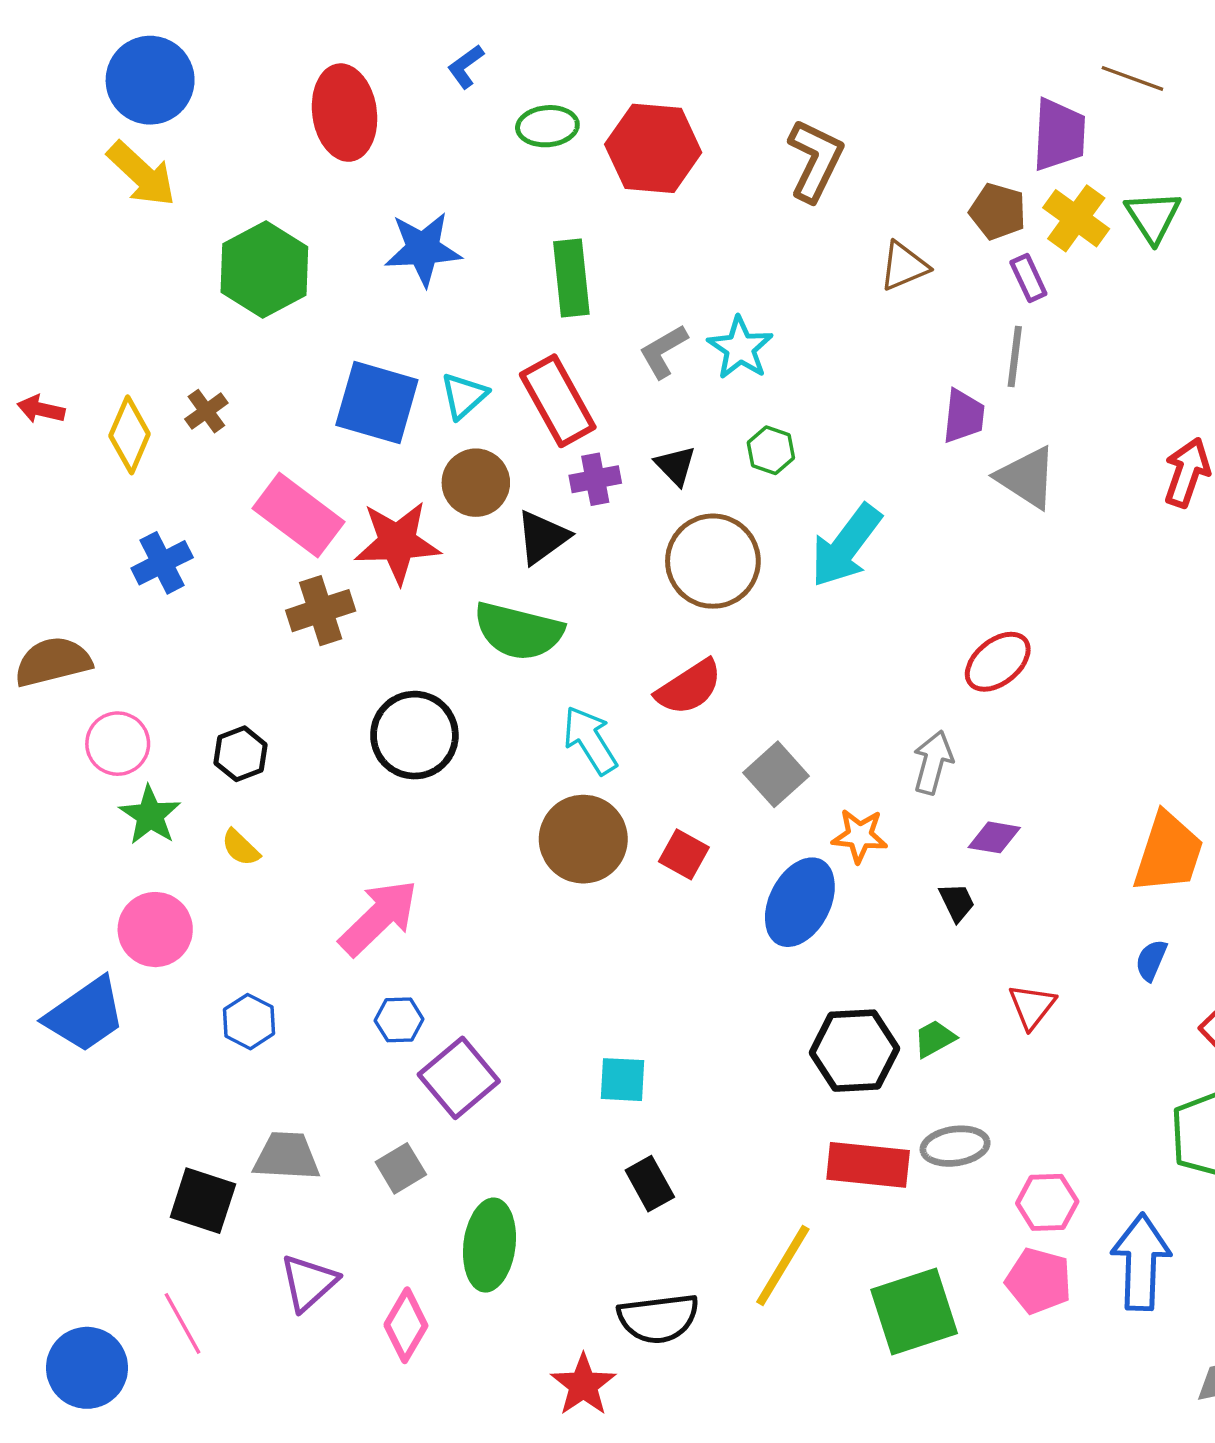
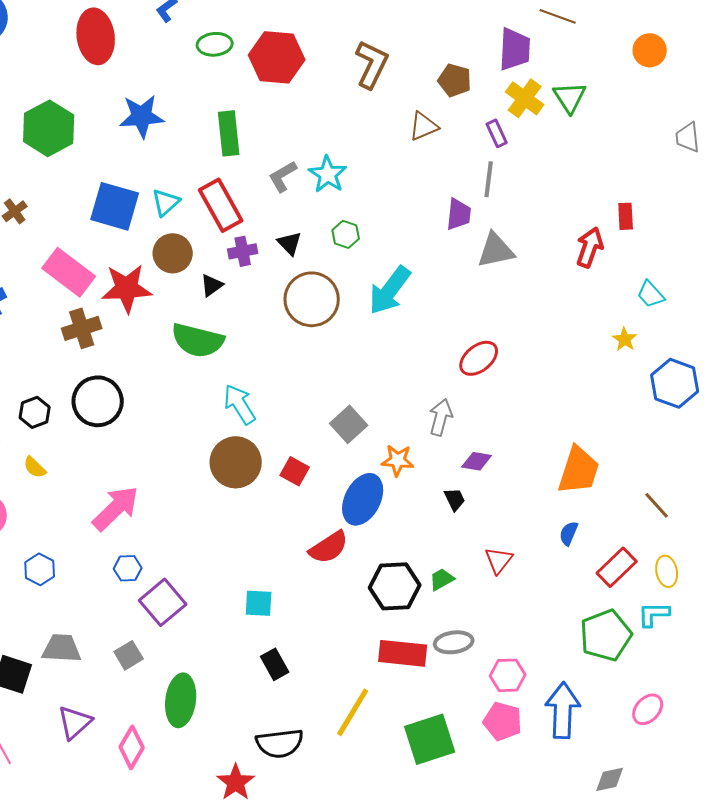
brown pentagon: (998, 211) -> (455, 80), moved
gray triangle: (1027, 478) -> (496, 250), turned -45
black triangle: (542, 537) -> (212, 285), size x0.7
red semicircle: (689, 687) -> (329, 547), moved
black circle: (414, 735) -> (98, 401), moved

